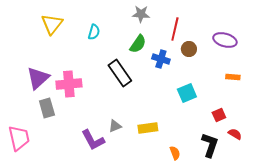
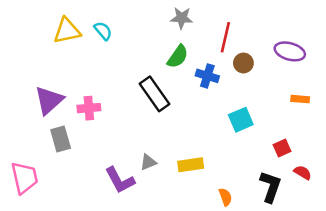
yellow triangle: (52, 24) -> (67, 31), turned 40
cyan semicircle: (94, 32) -> (103, 31), moved, turned -56
pink cross: (69, 84) -> (89, 108), size x0.7

